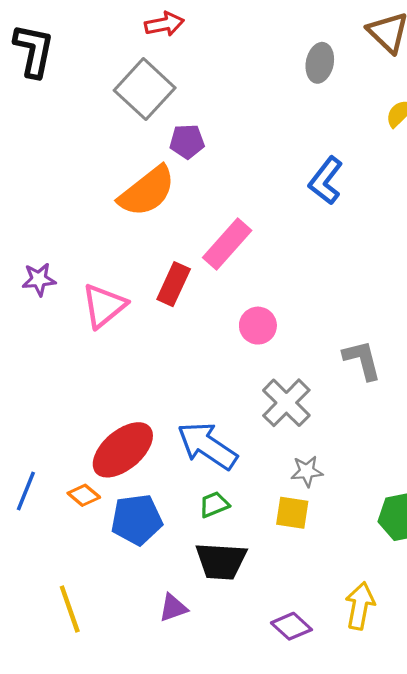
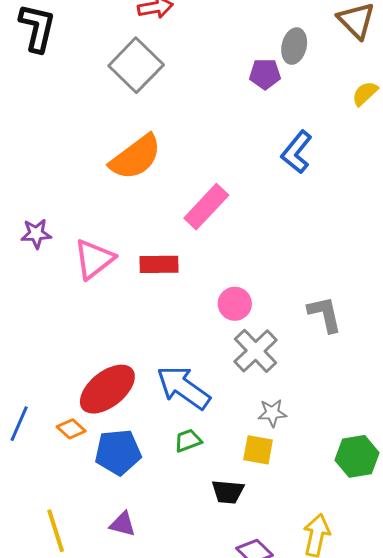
purple pentagon: (187, 141) -> (265, 74), moved
red rectangle: (174, 284) -> (159, 264), moved, turned 63
pink circle: (258, 326) -> (235, 304), moved
black trapezoid: (221, 561) -> (228, 492), moved, size x0.7
purple triangle: (173, 608) -> (123, 524), moved, turned 32

